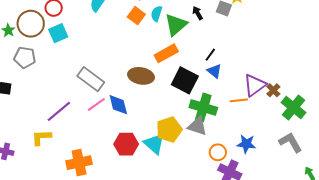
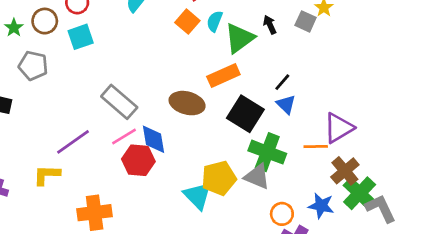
brown circle: (31, 24) -> (45, 21), size x0.7
brown cross: (273, 90) -> (345, 171), moved, size x1.5
green cross: (293, 107) -> (360, 193), moved
red hexagon: (126, 144) -> (138, 160), moved

